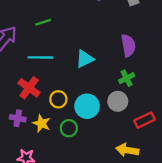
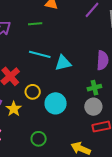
cyan line: (40, 57) -> (40, 54), moved
gray circle: (118, 101) -> (93, 107), moved
green circle: (69, 128) -> (39, 139), moved

